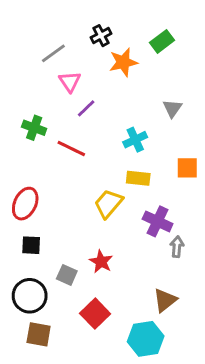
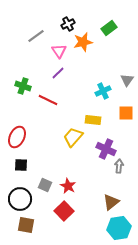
pink triangle: (70, 82) -> (59, 51), moved
gray triangle: (172, 108) -> (127, 80), moved
cyan cross: (135, 140) -> (103, 91), moved
red star: (101, 262) -> (68, 186), moved
cyan hexagon: (146, 339) -> (119, 228), moved

